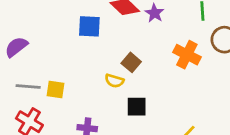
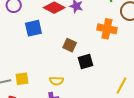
yellow semicircle: (114, 81) -> (57, 81), moved
black square: (137, 107) -> (86, 61), moved

